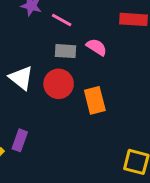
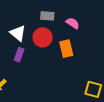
pink semicircle: (97, 47) -> (73, 23), moved
purple rectangle: (20, 140) -> (19, 55), moved

